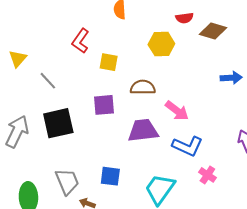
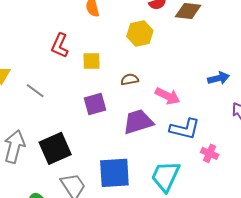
blue arrow: (231, 78) -> (218, 78), moved
brown semicircle: (143, 87) -> (130, 80), size x0.7
black square: (58, 123) -> (55, 148), moved
blue square: (110, 176) -> (114, 173), size x1.6

